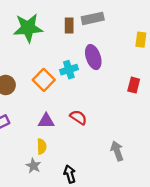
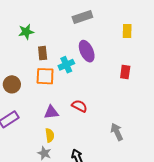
brown rectangle: (69, 25) -> (43, 53), moved
green star: (28, 28) -> (26, 32), size x0.6
orange square: (44, 80) -> (45, 76), turned -36

